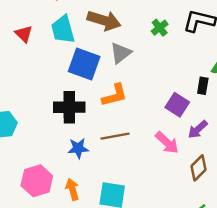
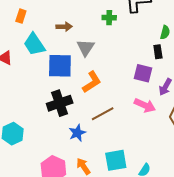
brown arrow: (104, 20) -> (64, 27), size x0.6
green cross: (160, 28) -> (109, 18), turned -32

